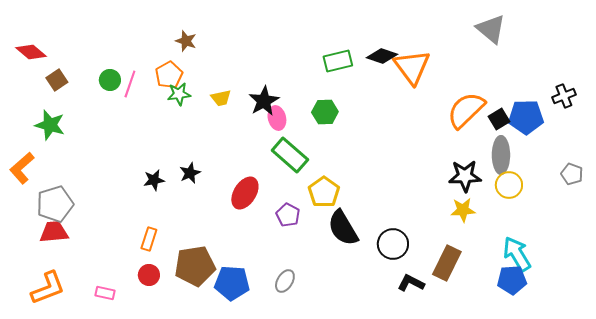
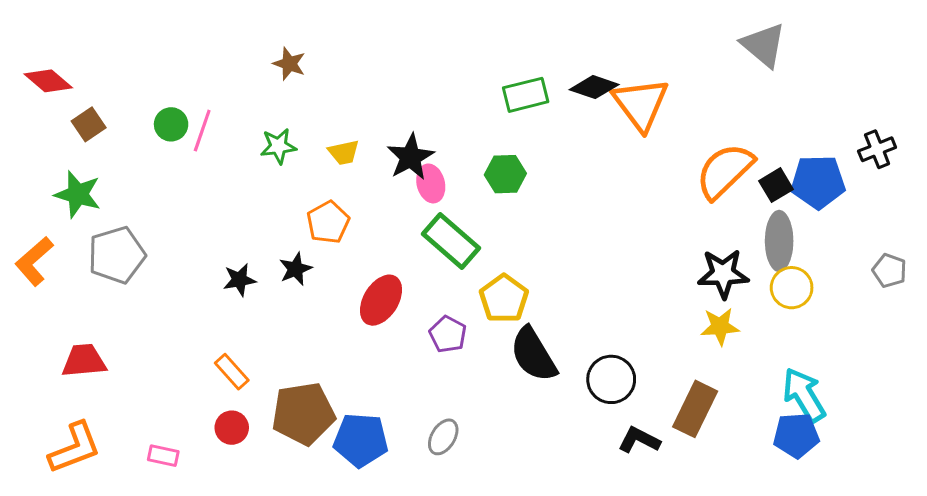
orange pentagon: (169, 75) -> (328, 222), moved
gray pentagon: (55, 204) -> (117, 255), moved
orange rectangle: (149, 239) -> (232, 372), turned -60

